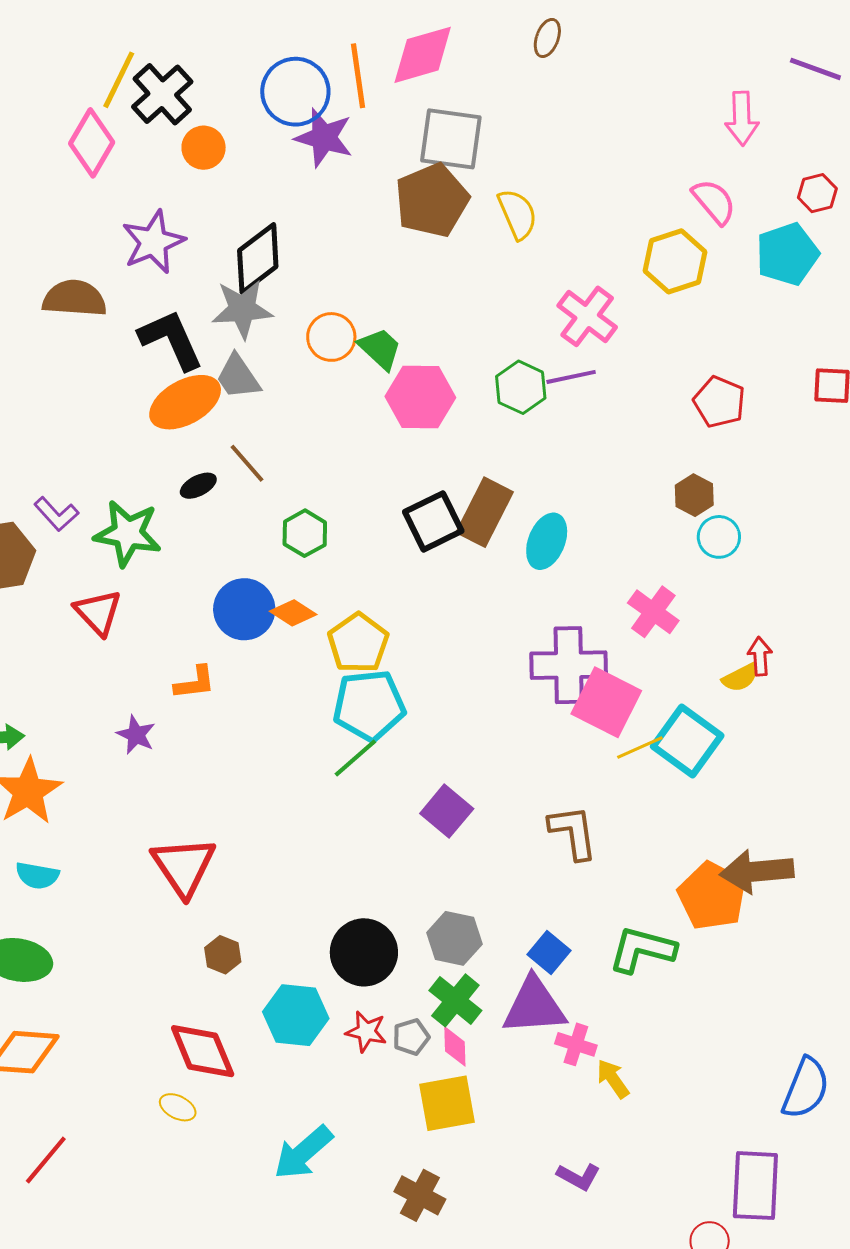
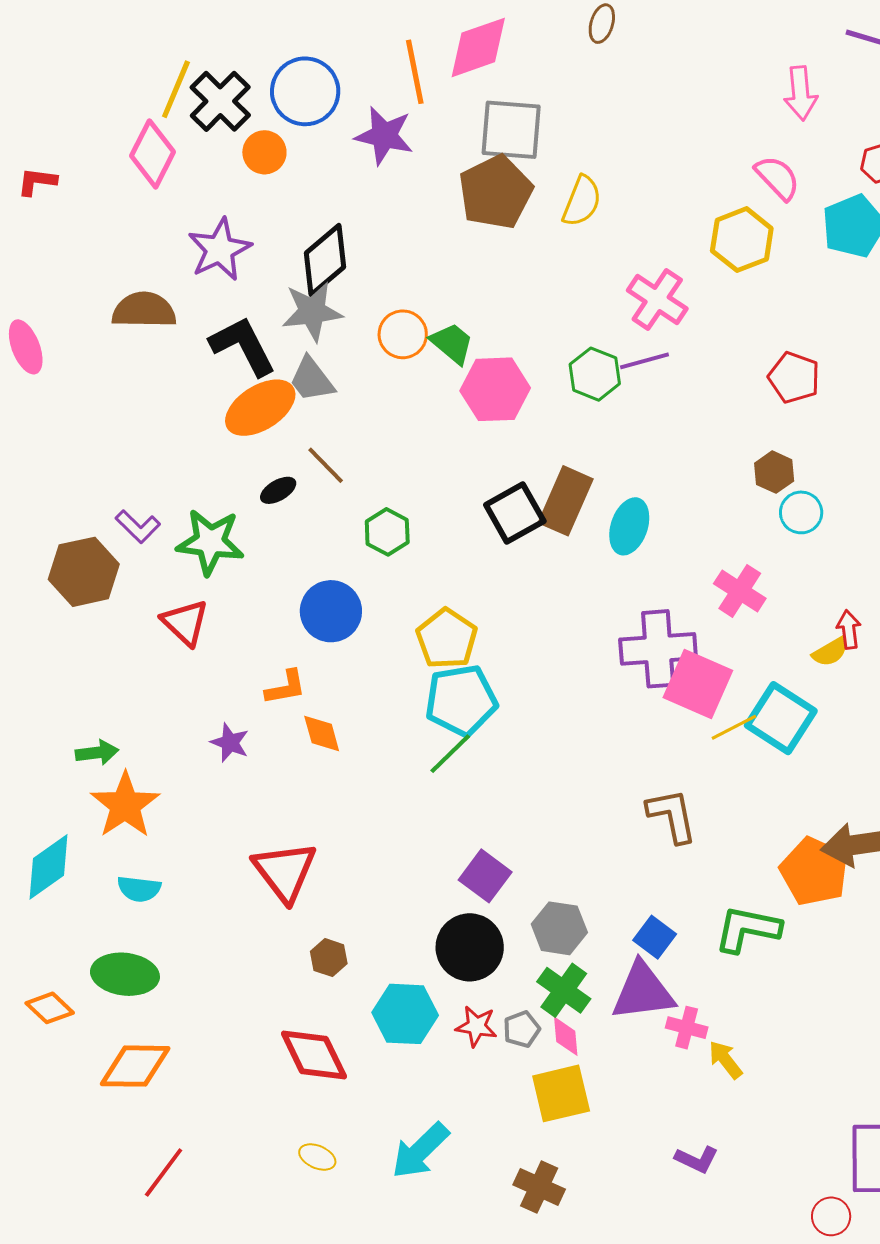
blue circle: (295, 92) -> (305, 91), moved
yellow semicircle: (517, 214) -> (582, 201), turned 48
orange diamond: (293, 613) -> (322, 734), moved, turned 45
purple square: (447, 811) -> (485, 876), moved
yellow ellipse: (178, 1107) -> (317, 1157), moved

